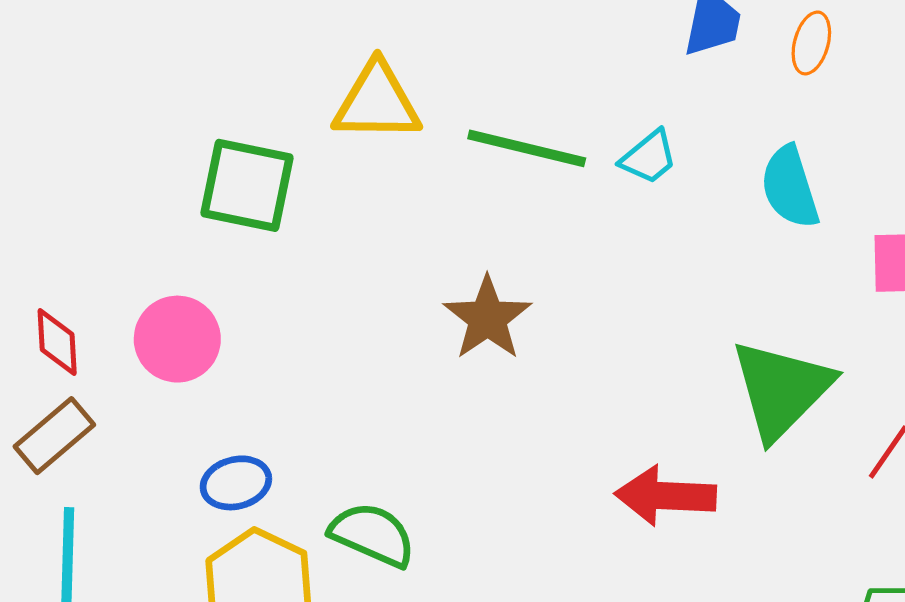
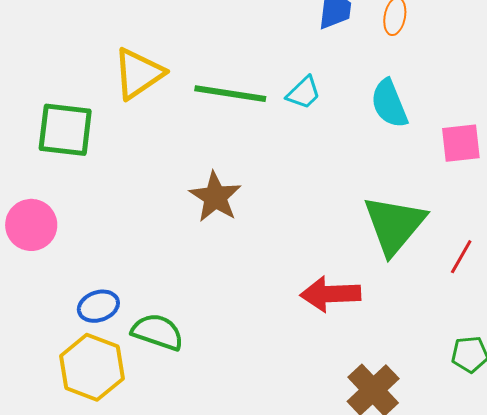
yellow triangle: (377, 102) -> (139, 73), turned -30
blue ellipse: (236, 483) -> (98, 306), moved

